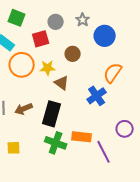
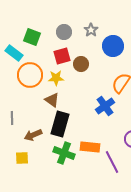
green square: (17, 18) -> (32, 37), moved
red square: (41, 39) -> (62, 56), moved
brown triangle: (62, 83) -> (52, 100), moved
brown arrow: (24, 109) -> (33, 135), moved

